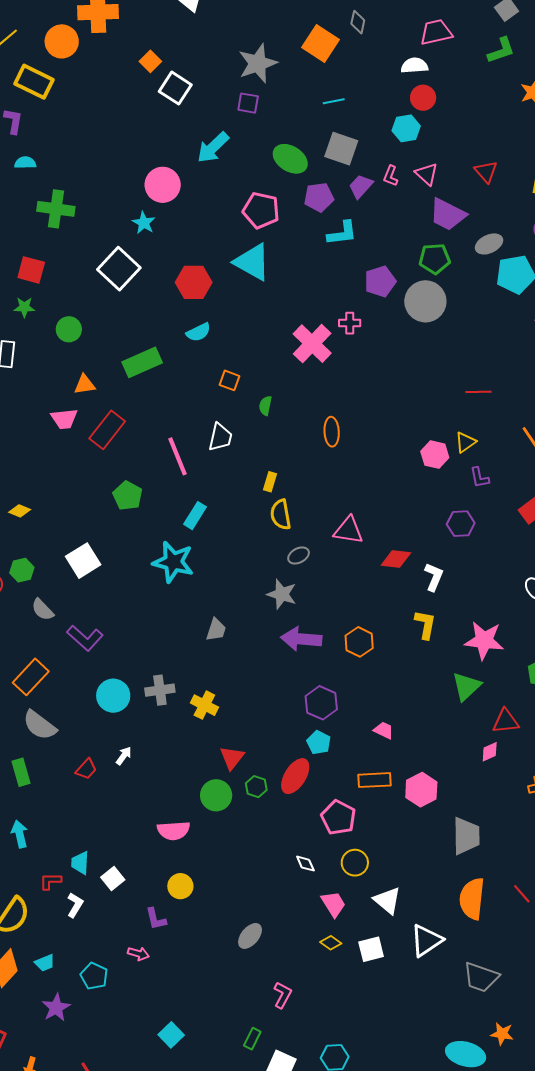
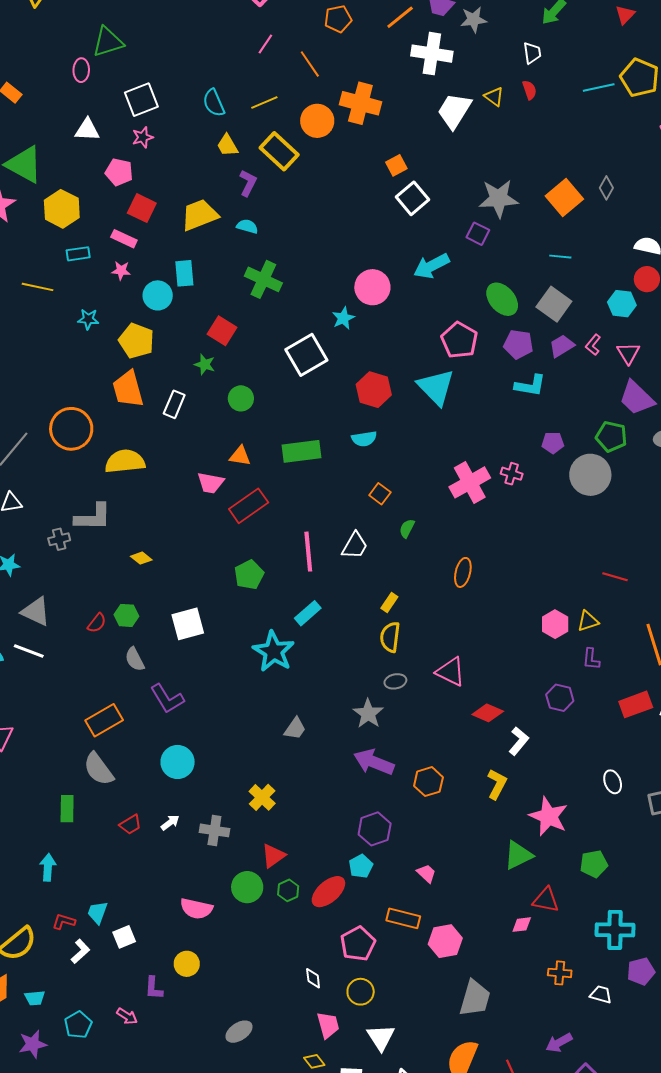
purple pentagon: (380, 281) -> (553, 443), size x0.7
gray cross: (160, 690) -> (214, 830), moved

